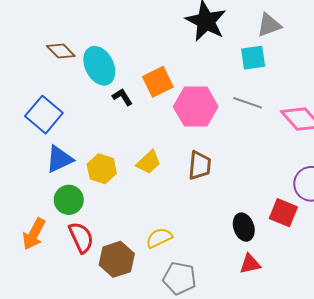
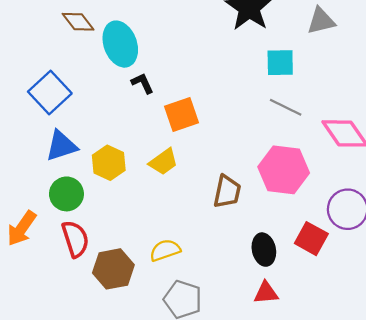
cyan square: (253, 58) -> (280, 63), moved
orange square: (158, 82) -> (182, 114), moved
pink hexagon: (196, 107) -> (284, 170), moved
brown trapezoid: (200, 165) -> (227, 192), moved

